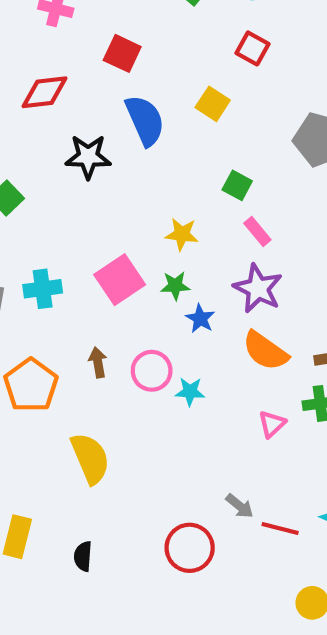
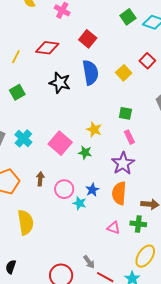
red square: (253, 48) -> (147, 61), moved
green square: (237, 185) -> (125, 113), turned -32
pink square: (120, 280) -> (60, 143), turned -30
cyan cross: (43, 289) -> (23, 138), turned 36
blue star: (200, 319) -> (92, 190), moved
orange semicircle: (265, 351) -> (119, 193), turned 45
pink triangle: (272, 424) -> (114, 228), turned 48

